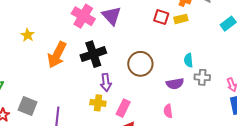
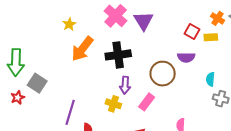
yellow star: (28, 35) -> (69, 24), moved
purple semicircle: (175, 84) -> (186, 57), moved
gray square: (28, 106) -> (37, 83), moved
pink rectangle: (123, 108) -> (147, 102), moved

